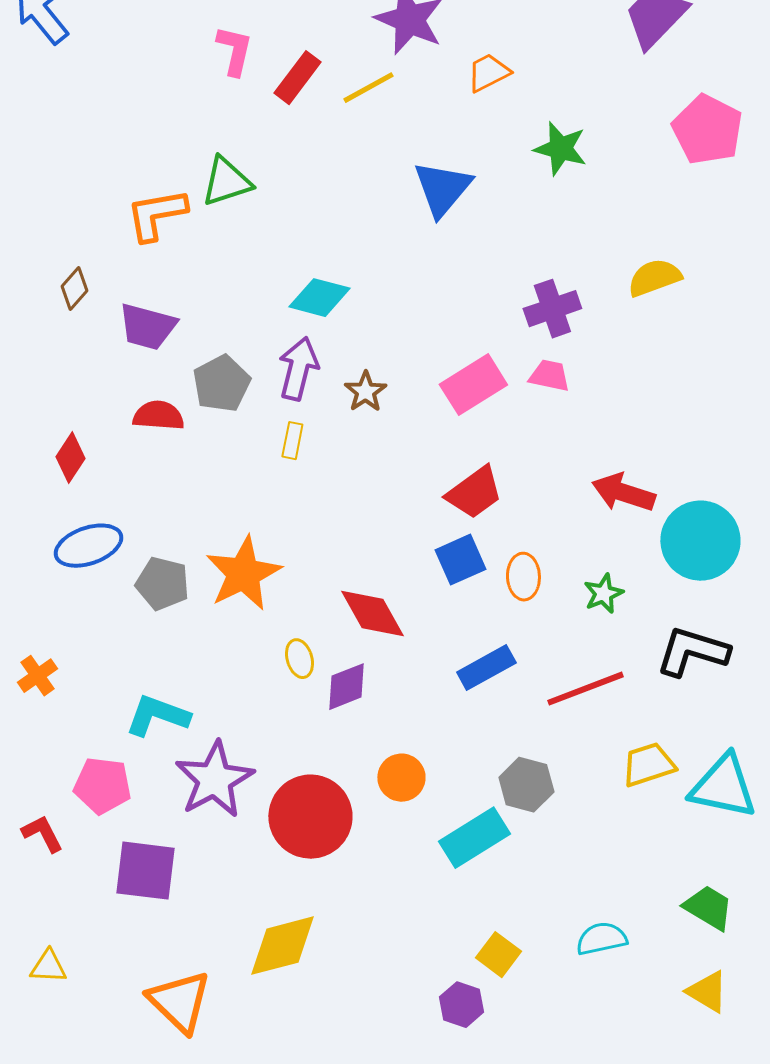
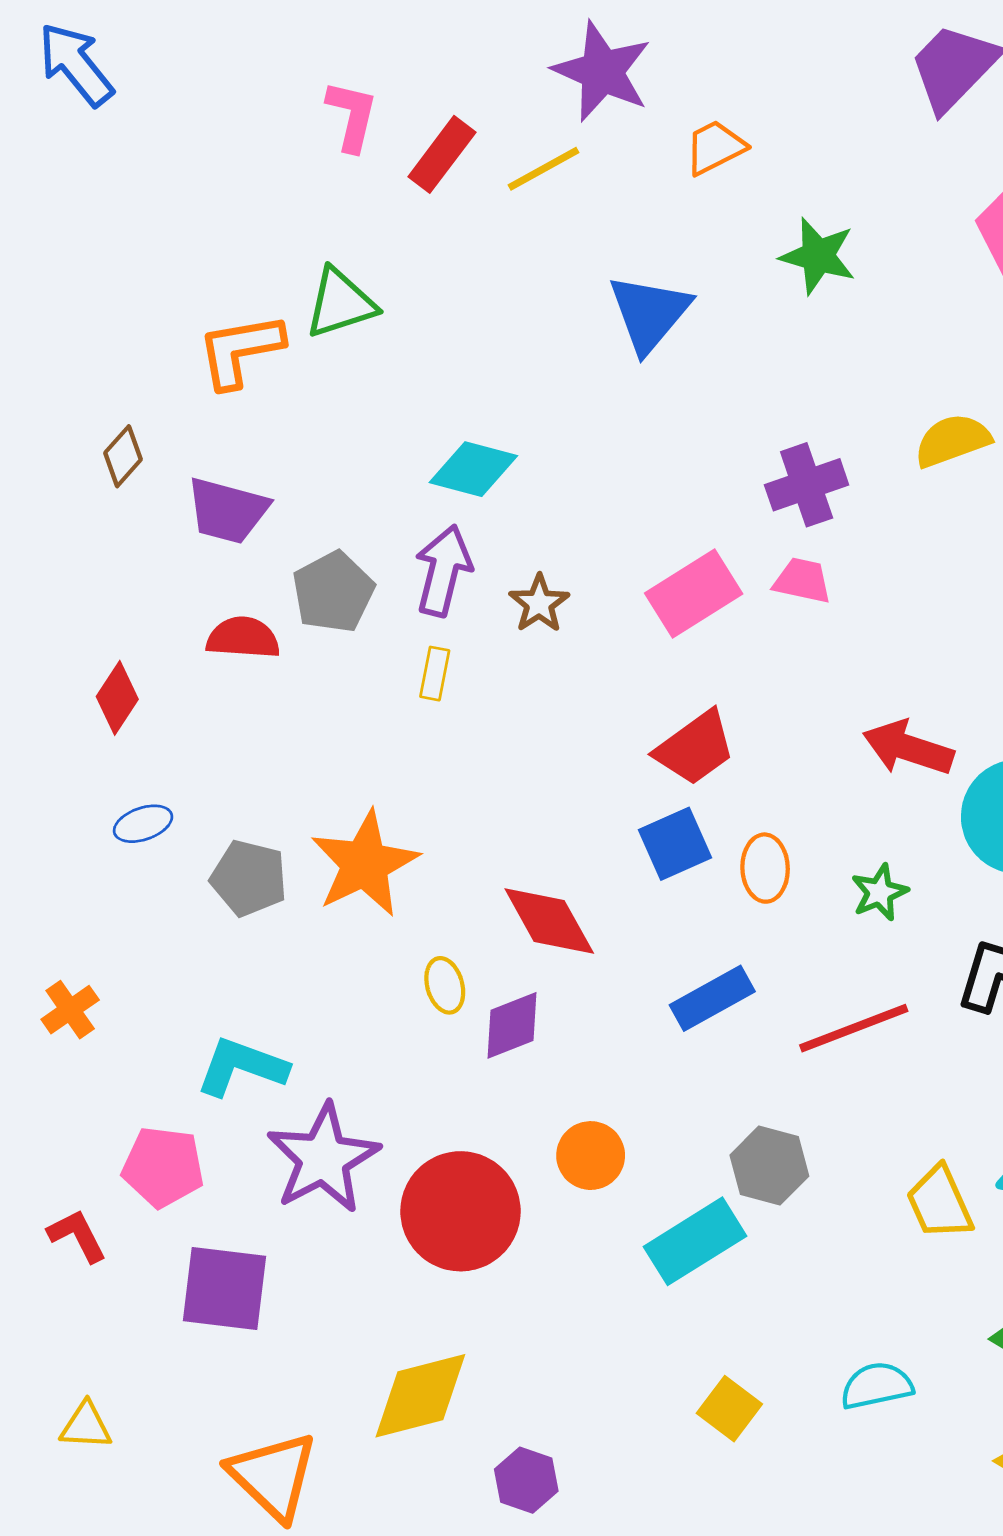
blue ellipse: (88, 546) -> (143, 824), size x0.6
yellow trapezoid: (648, 765) -> (940, 1203), moved, turned -96
purple hexagon: (461, 1005) -> (526, 1480), moved

